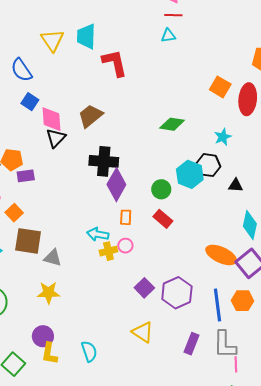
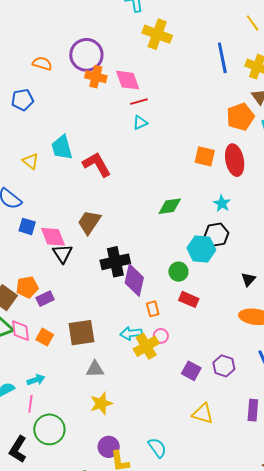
yellow triangle: (52, 40) -> (31, 161), size x0.7
black triangle: (236, 185) -> (248, 279), moved, turned -35
brown square: (28, 241) -> (81, 333), moved
yellow cross: (108, 251) -> (146, 346), size x1.4
purple hexagon: (177, 293) -> (224, 366), size x0.7

